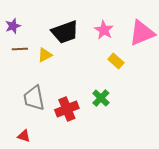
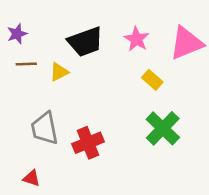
green cross: (101, 98) -> (163, 128), moved, size x1.5

